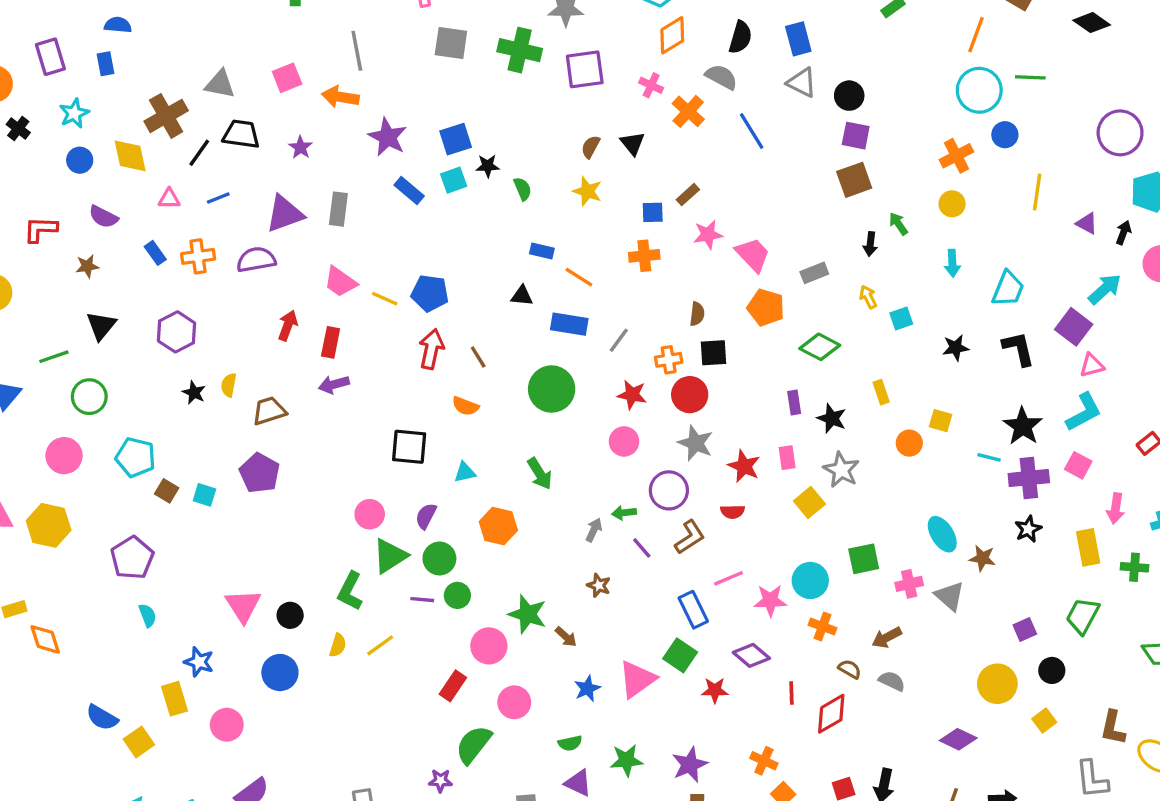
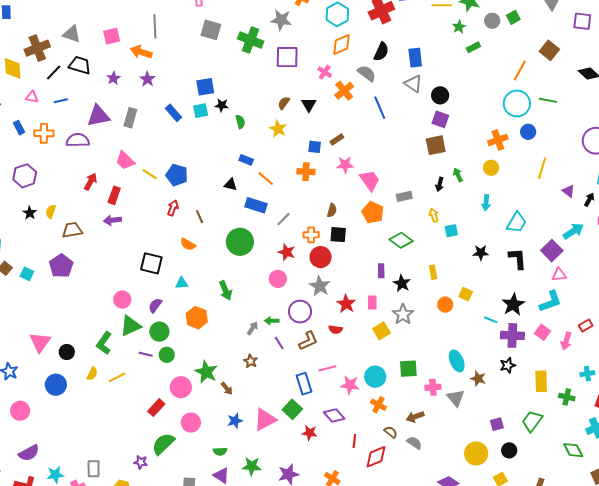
purple star: (387, 137) -> (147, 79), moved, size x0.7
red arrow: (431, 349) -> (173, 208), size x0.7
pink arrow: (1116, 508) -> (566, 341), moved

